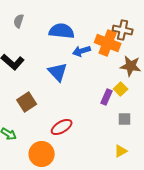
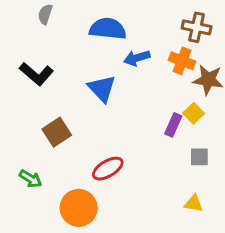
orange cross: (108, 43) -> (182, 61), moved, size x0.7
yellow triangle: (121, 151) -> (194, 203), turned 40

